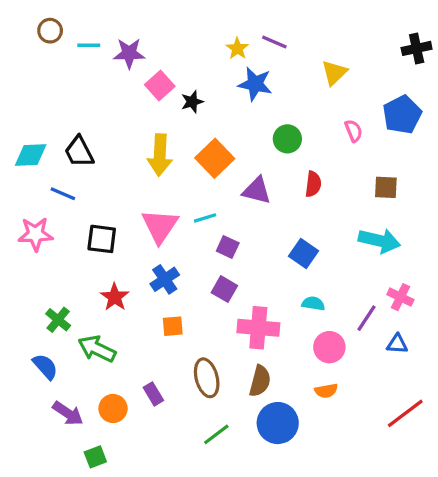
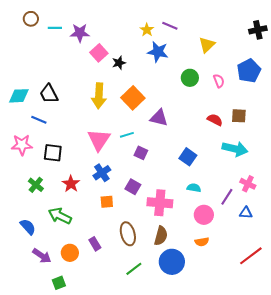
green circle: (287, 139) -> (190, 78), moved
red semicircle: (313, 184) -> (215, 120), moved, turned -70
black square: (102, 239) -> (53, 153), moved
purple square: (224, 289) -> (133, 187), moved
green cross: (58, 320) -> (36, 185), moved

